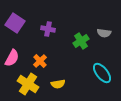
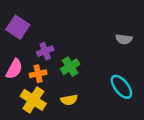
purple cross: (48, 29) -> (45, 51), moved, turned -32
green cross: (81, 41) -> (70, 67), moved
orange cross: (40, 61) -> (38, 74), moved, turned 32

